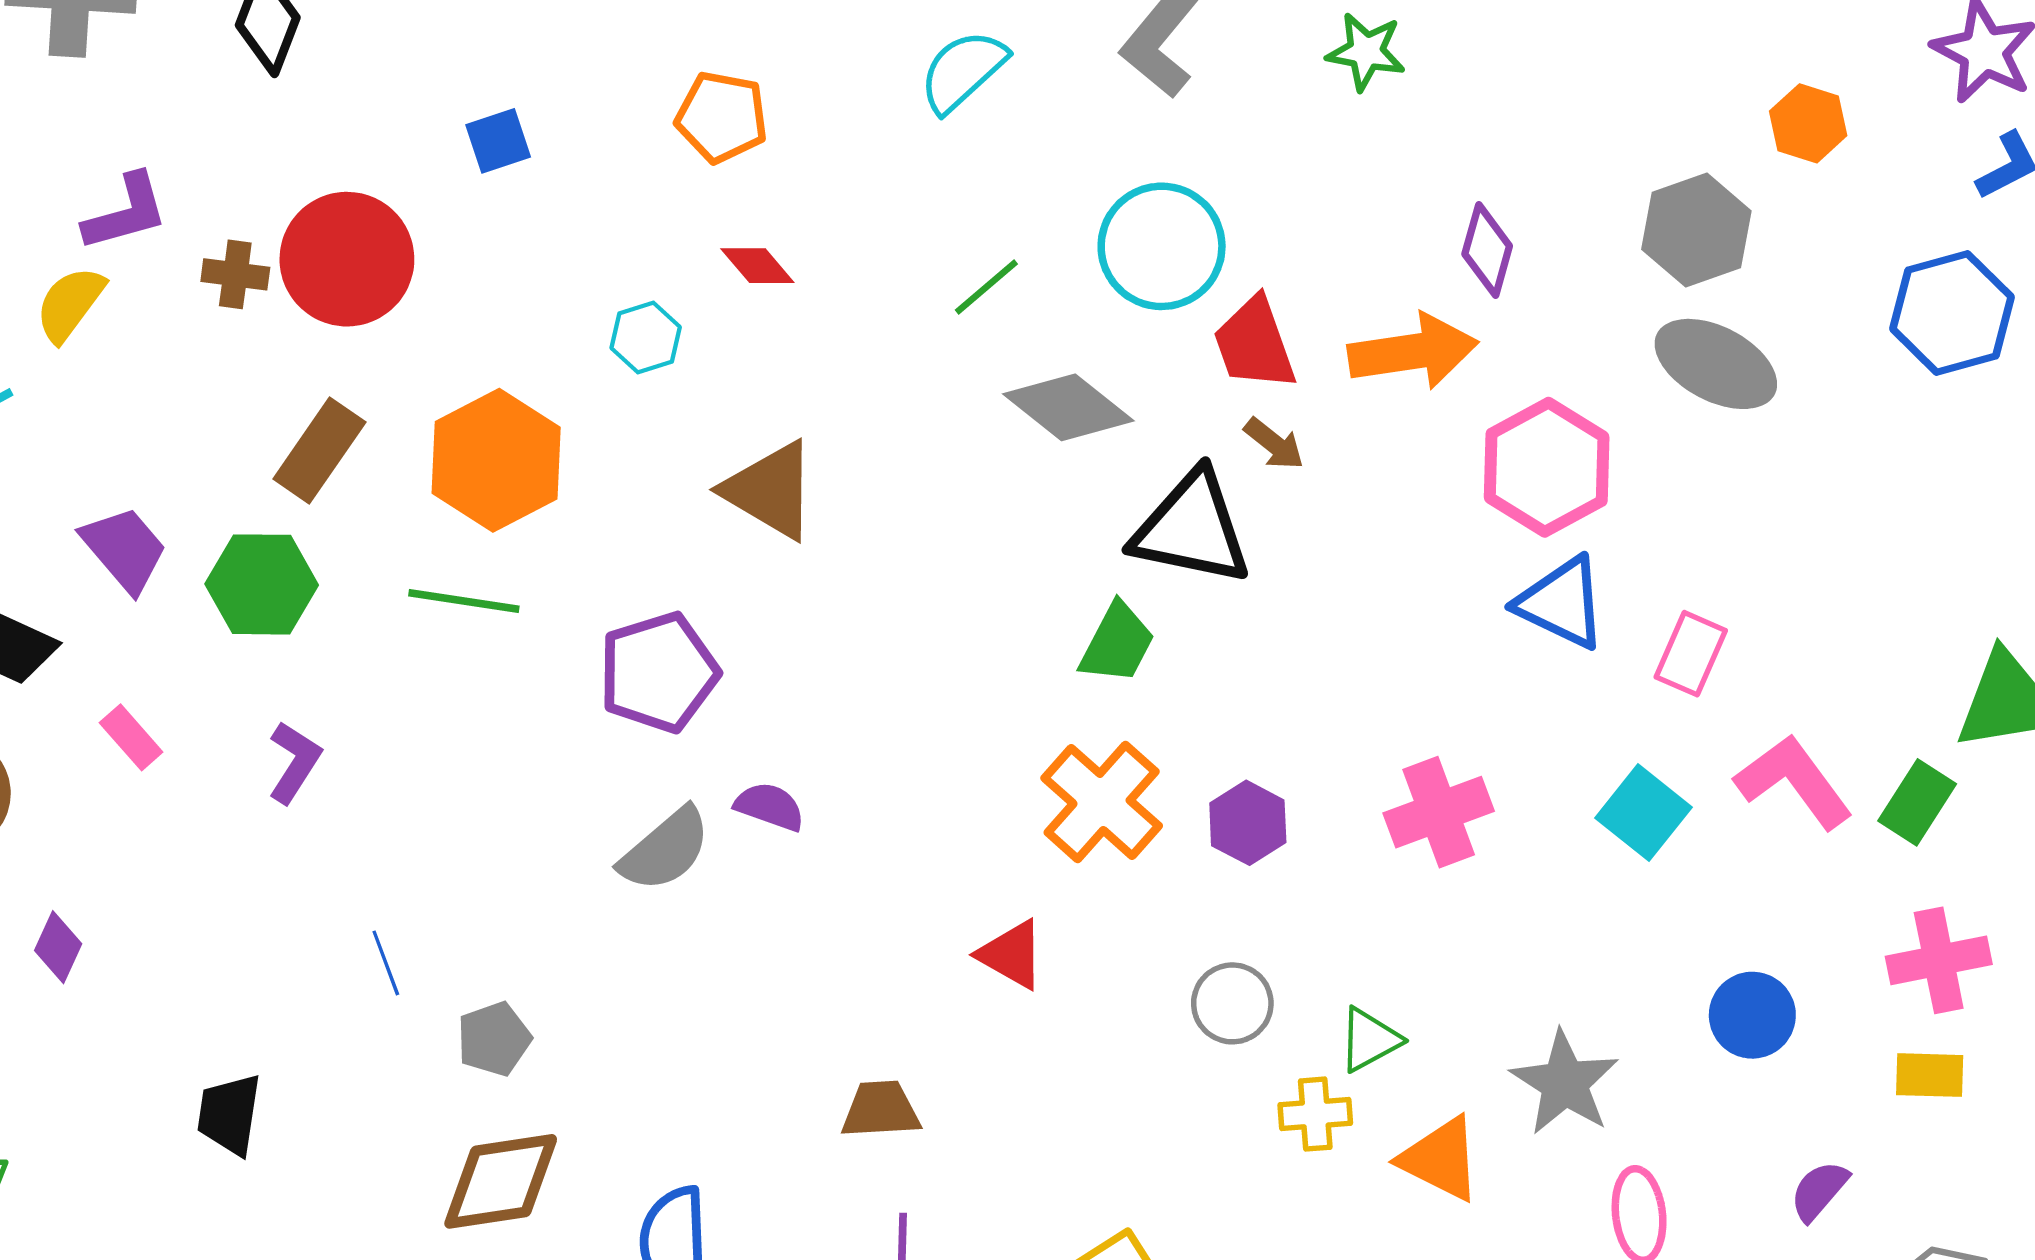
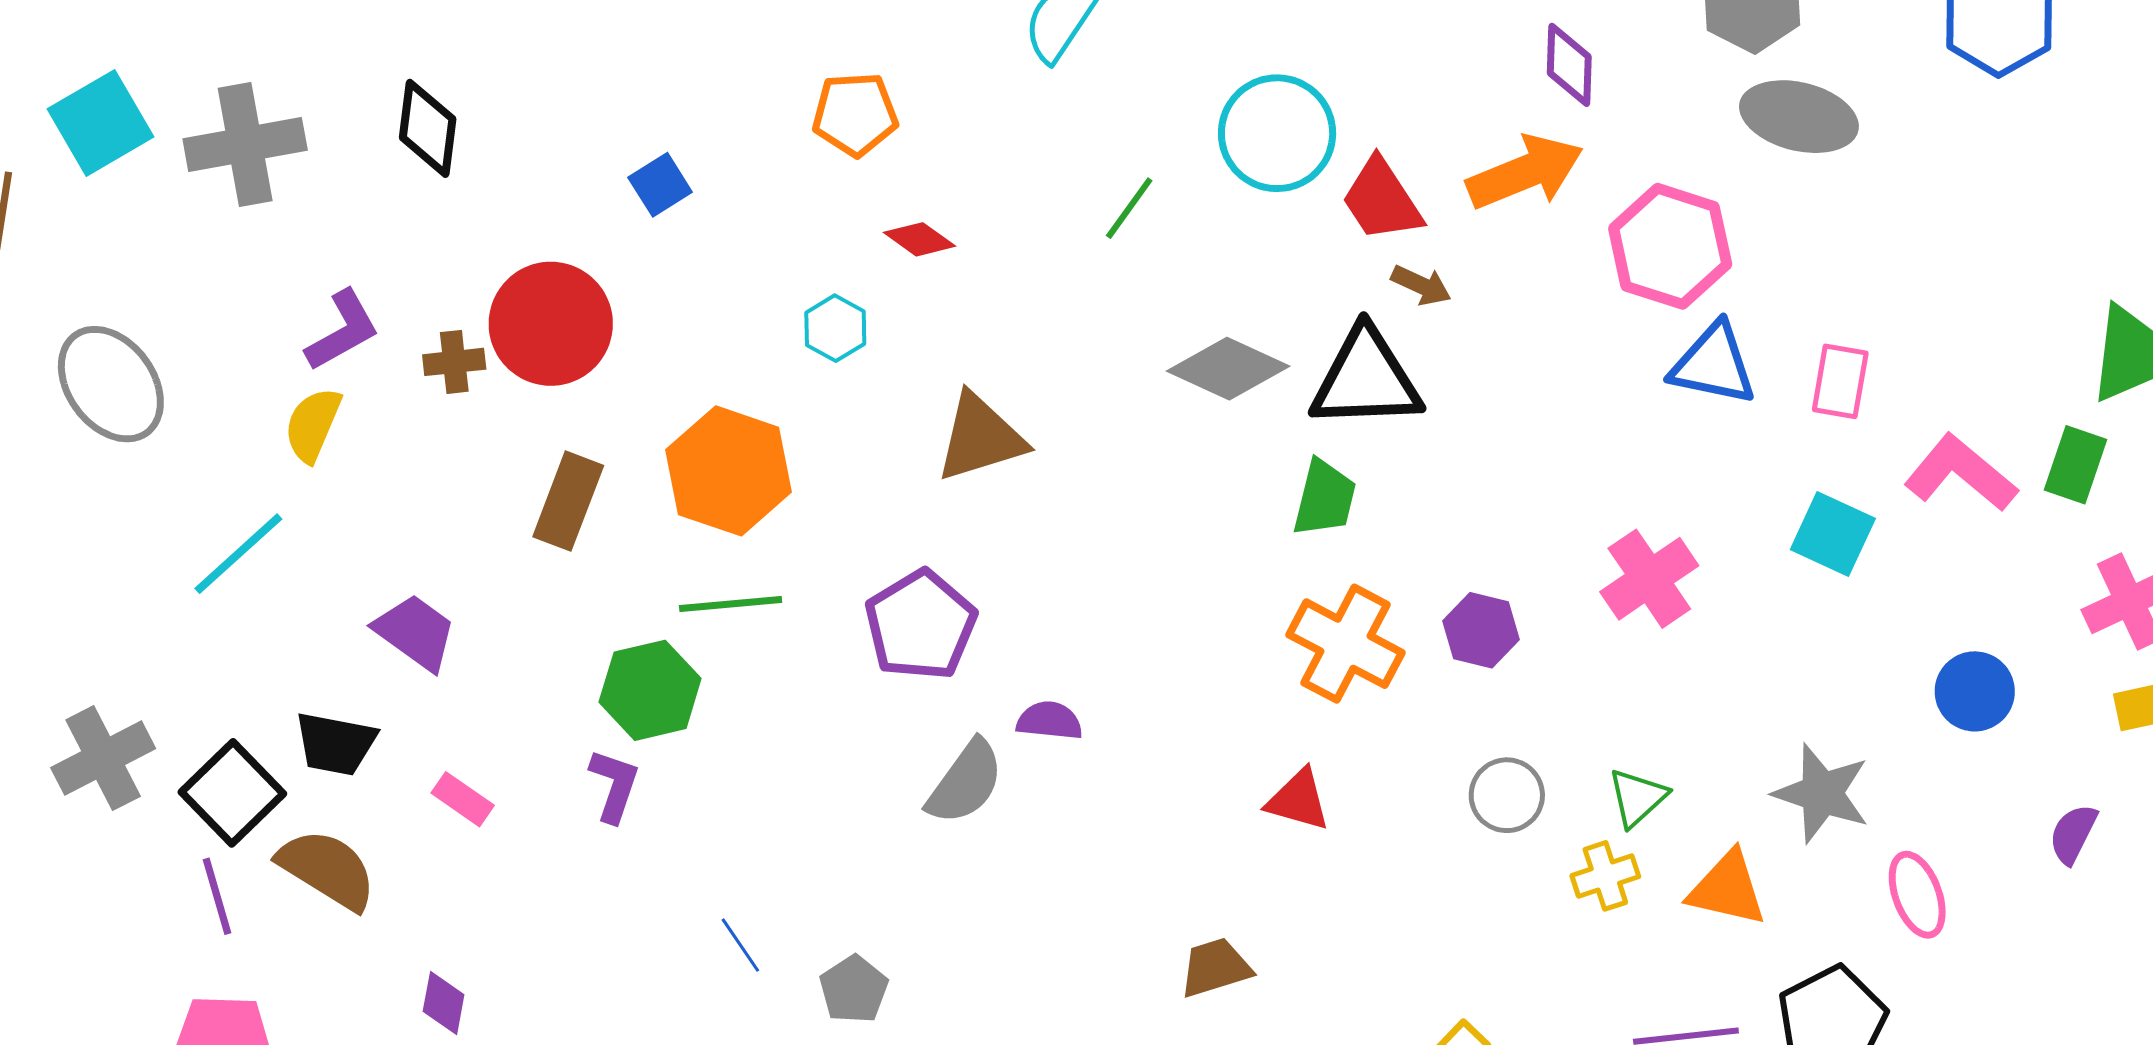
gray diamond: (1068, 407) -> (1228, 369), moved
brown triangle: (770, 490) -> (980, 438), turned -34
green hexagon: (262, 584) -> (650, 690), moved

